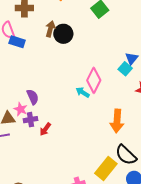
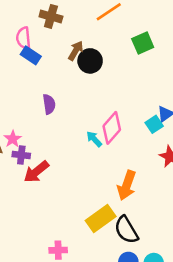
purple semicircle: (33, 97) -> (49, 104), moved
red arrow: (45, 129) -> (36, 172), size x1.5
yellow rectangle: (106, 168) -> (101, 219), moved

